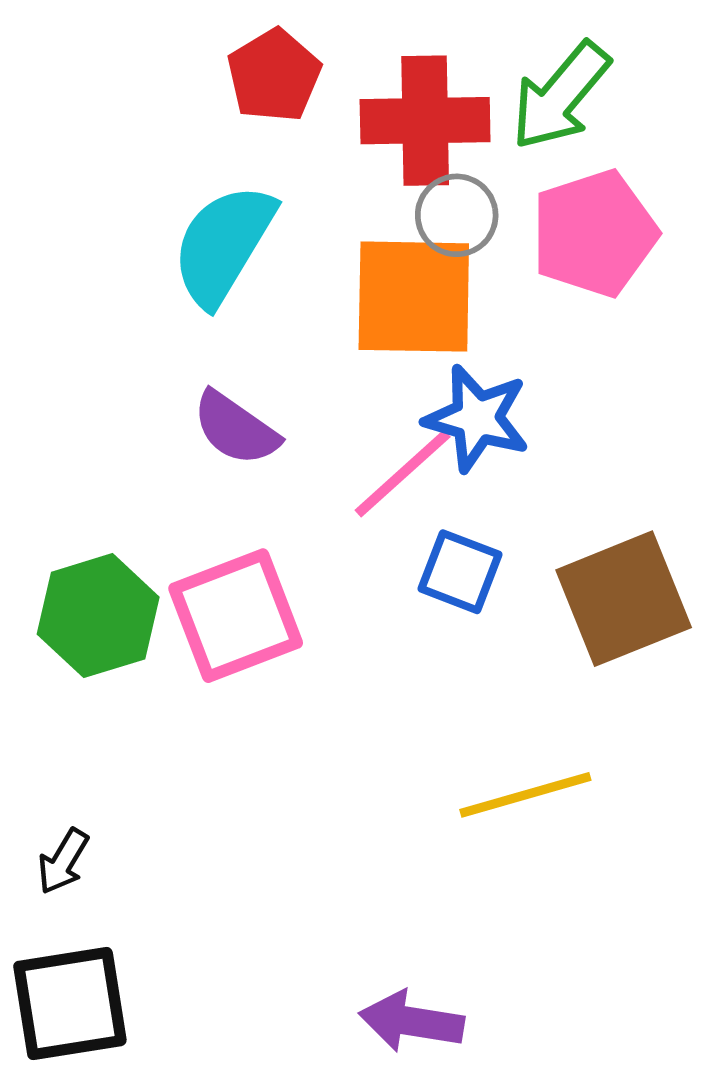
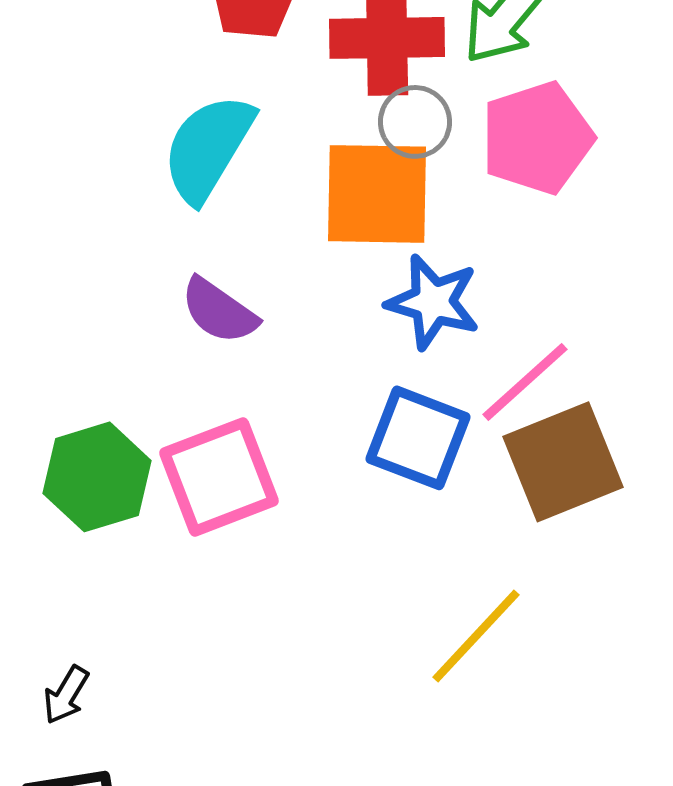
pink line: (403, 474) -> (525, 382), moved
blue square: (460, 572) -> (418, 438), size x1.4
yellow line: (525, 795) -> (476, 636), turned -31

